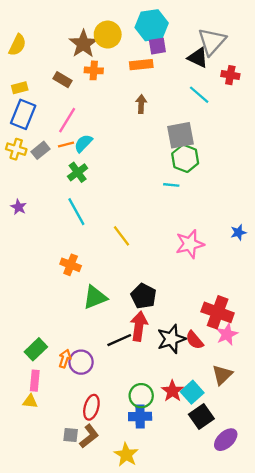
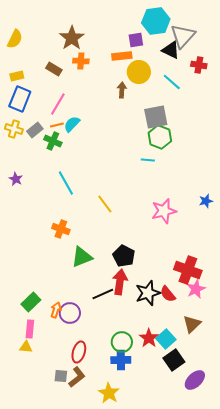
cyan hexagon: (152, 25) -> (156, 21), moved
yellow circle: (108, 35) -> (139, 72), moved
green cross: (78, 172) -> (53, 141), moved, turned -30

